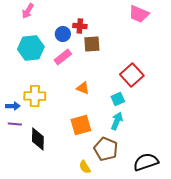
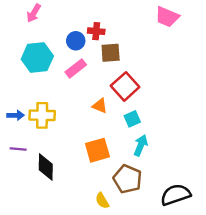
red square: (132, 75) -> (125, 86), moved
cyan square: (118, 99) -> (132, 119), moved
blue arrow: (13, 106) -> (16, 115), moved

